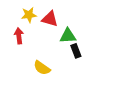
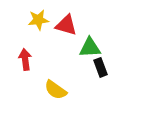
red arrow: (19, 36) -> (25, 60), moved

